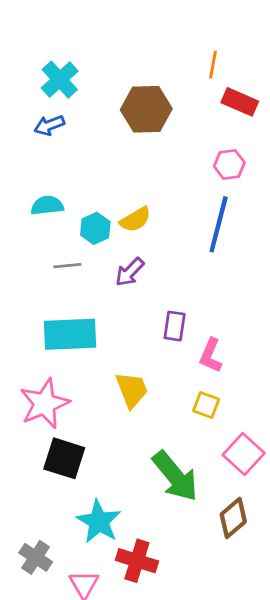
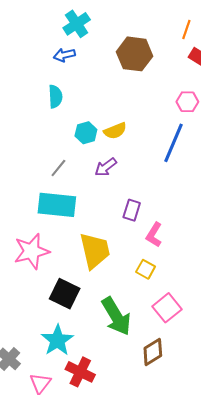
cyan semicircle: (47, 205) -> (55, 97), moved, turned 85
gray line: (67, 266) -> (58, 168), moved, turned -54
yellow trapezoid: (132, 390) -> (95, 251), size x1.4
black square: (64, 458) -> (65, 294), moved

